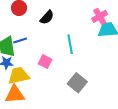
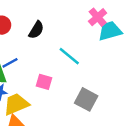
cyan line: (70, 44) -> (69, 56), turned -30

